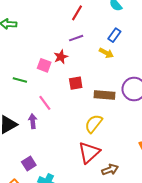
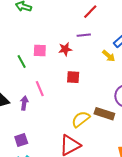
pink square: (44, 65) -> (40, 50), moved, turned -32
green line: (20, 80) -> (22, 62), turned 32
brown rectangle: (104, 95) -> (104, 114), moved
purple square: (29, 164) -> (21, 140), moved

